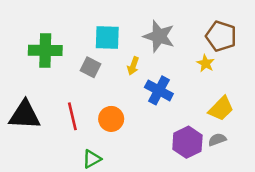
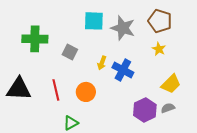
brown pentagon: (221, 36) -> (160, 21), moved
cyan square: (107, 37) -> (94, 21), moved
yellow arrow: (133, 66) -> (102, 63), moved

